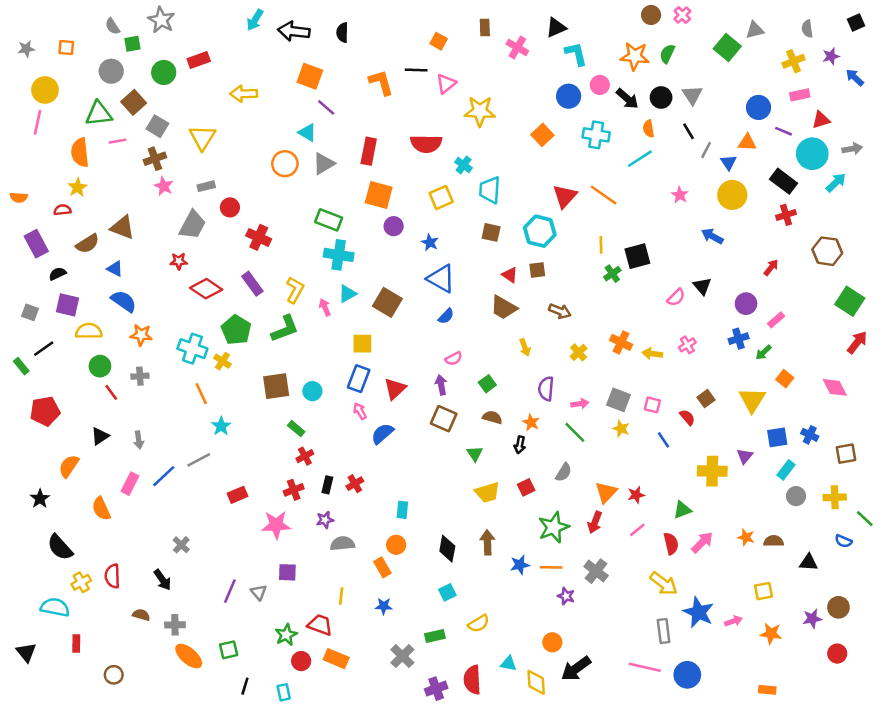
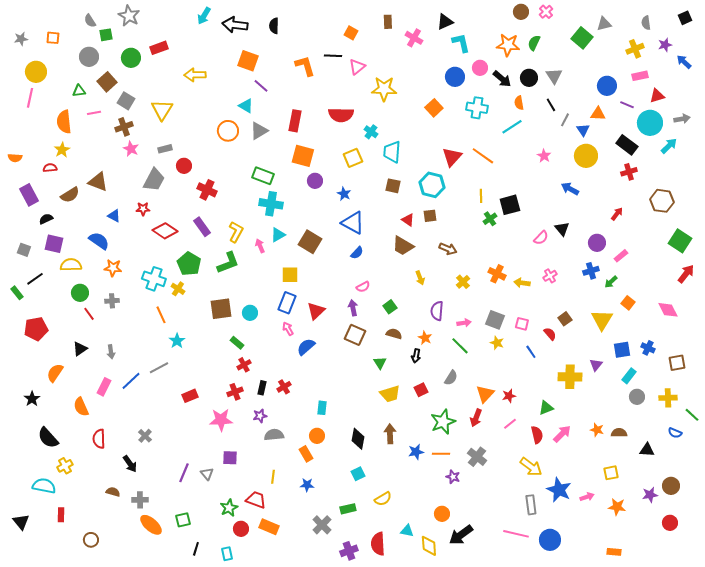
green triangle: (99, 114) -> (79, 91), size x0.6
blue triangle: (115, 269) -> (114, 216), moved
red semicircle: (112, 576) -> (99, 439), moved

